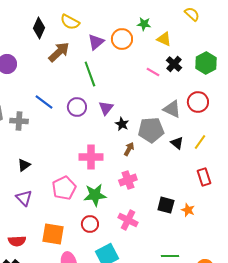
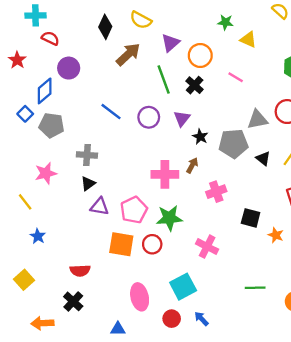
orange circle: (122, 39) -> (200, 55), moved
black cross: (174, 64) -> (195, 85), moved
gray triangle: (172, 109) -> (257, 120), turned -36
gray cross: (19, 121) -> (87, 155), moved
brown arrow: (129, 149) -> (192, 165), moved
pink cross: (128, 180) -> (216, 192), moved
purple triangle: (24, 198) -> (100, 206), moved, turned -36
black square: (166, 205) -> (251, 218), moved
red circle: (90, 224) -> (152, 244), moved
orange square: (53, 234) -> (121, 244), moved

